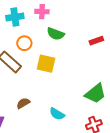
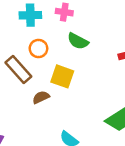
brown semicircle: (23, 103) -> (41, 97), moved

